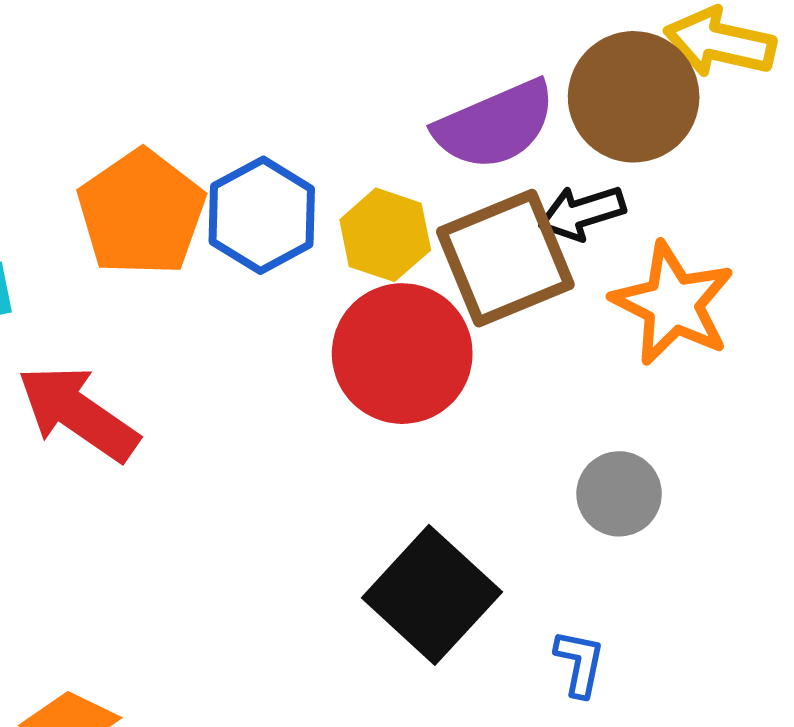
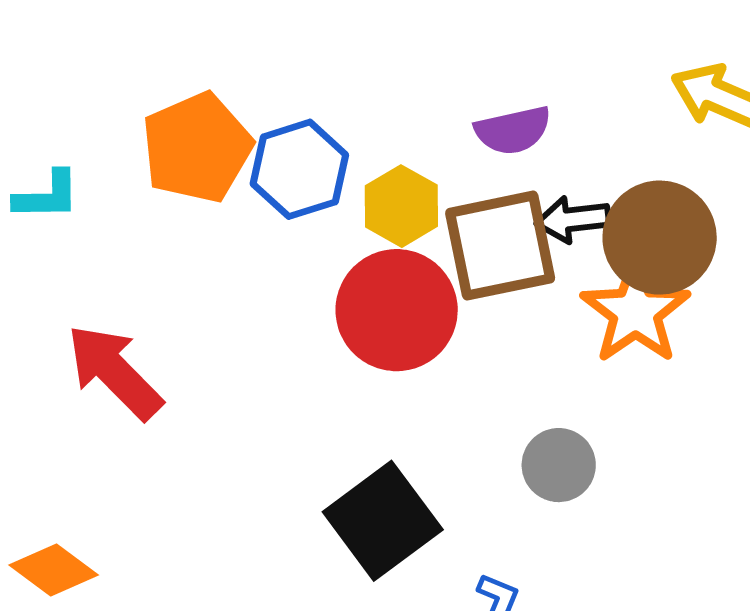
brown circle: (634, 97) -> (660, 238), moved
purple semicircle: (495, 125) -> (513, 130), size x0.7
red arrow: (78, 413) -> (115, 372), moved

